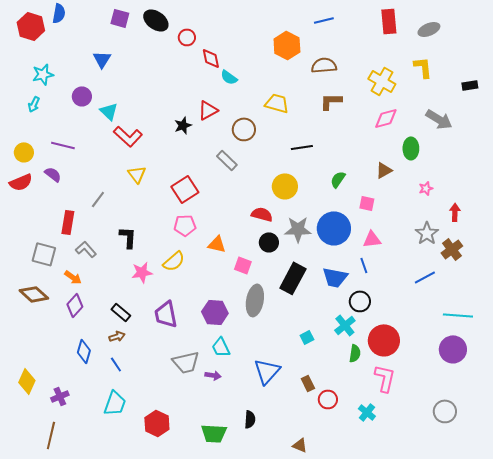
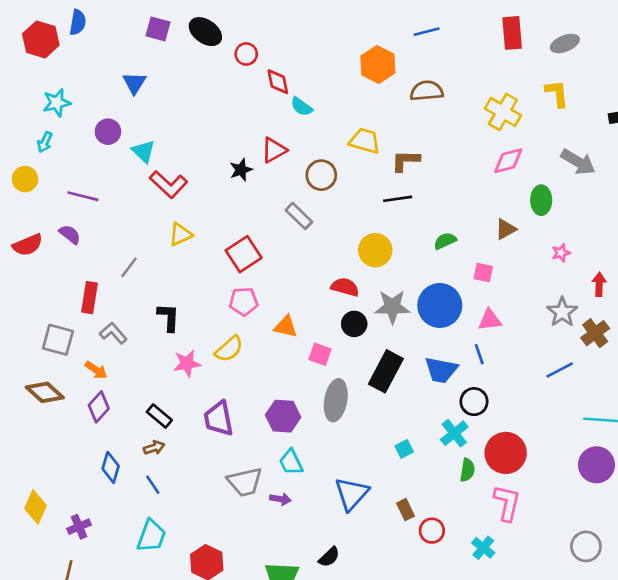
brown L-shape: (331, 101) -> (406, 161), moved
yellow circle: (24, 152) -> (25, 179), moved
yellow triangle: (137, 174) -> (180, 234), turned 42
green semicircle: (338, 179) -> (445, 241), turned 30
black semicircle: (250, 419) -> (329, 557), turned 42

